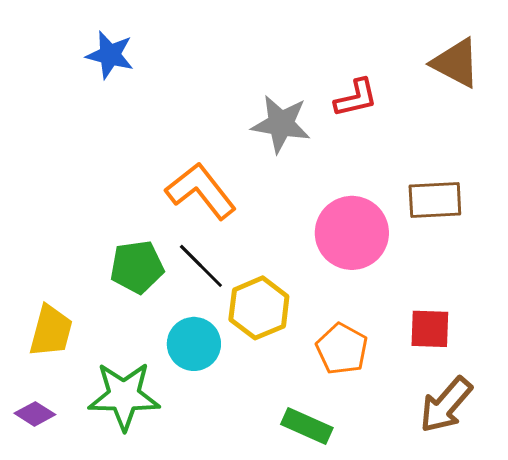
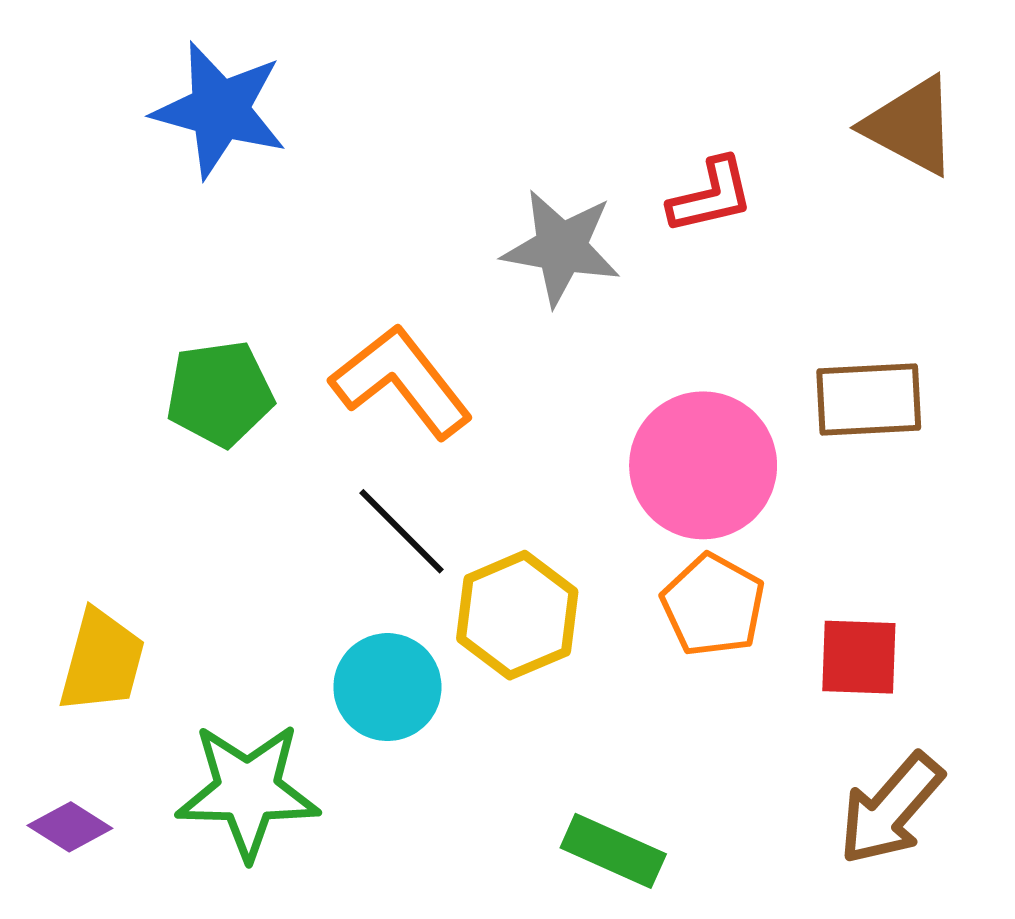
blue star: (110, 55) -> (220, 110), size x1.4
green pentagon: (137, 267) -> (220, 393), moved
orange pentagon: (342, 349) -> (713, 605), moved

